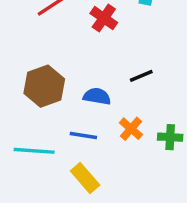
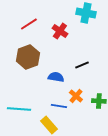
brown hexagon: (44, 86) -> (28, 57), moved
blue line: (83, 135) -> (59, 106), moved

